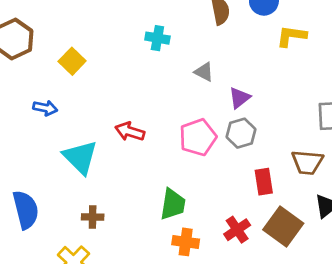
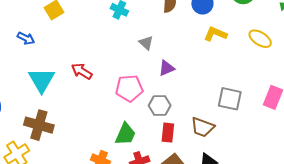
gray hexagon: (241, 133) -> (160, 106), moved
green trapezoid: (173, 204) -> (125, 134), moved
brown cross: (93, 217) -> (39, 125), size x1.8

